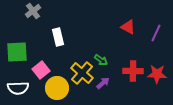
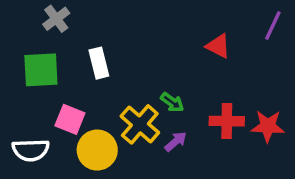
purple line: (156, 33) -> (273, 26), moved
green square: (17, 52) -> (41, 70), moved
pink square: (41, 70) -> (70, 119), turned -30

